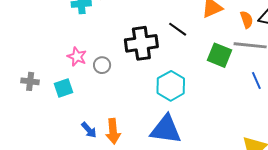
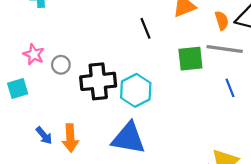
black line: (178, 29) -> (146, 28), turned 30
black cross: (141, 43) -> (98, 81), moved
green square: (219, 55) -> (190, 59), turned -30

